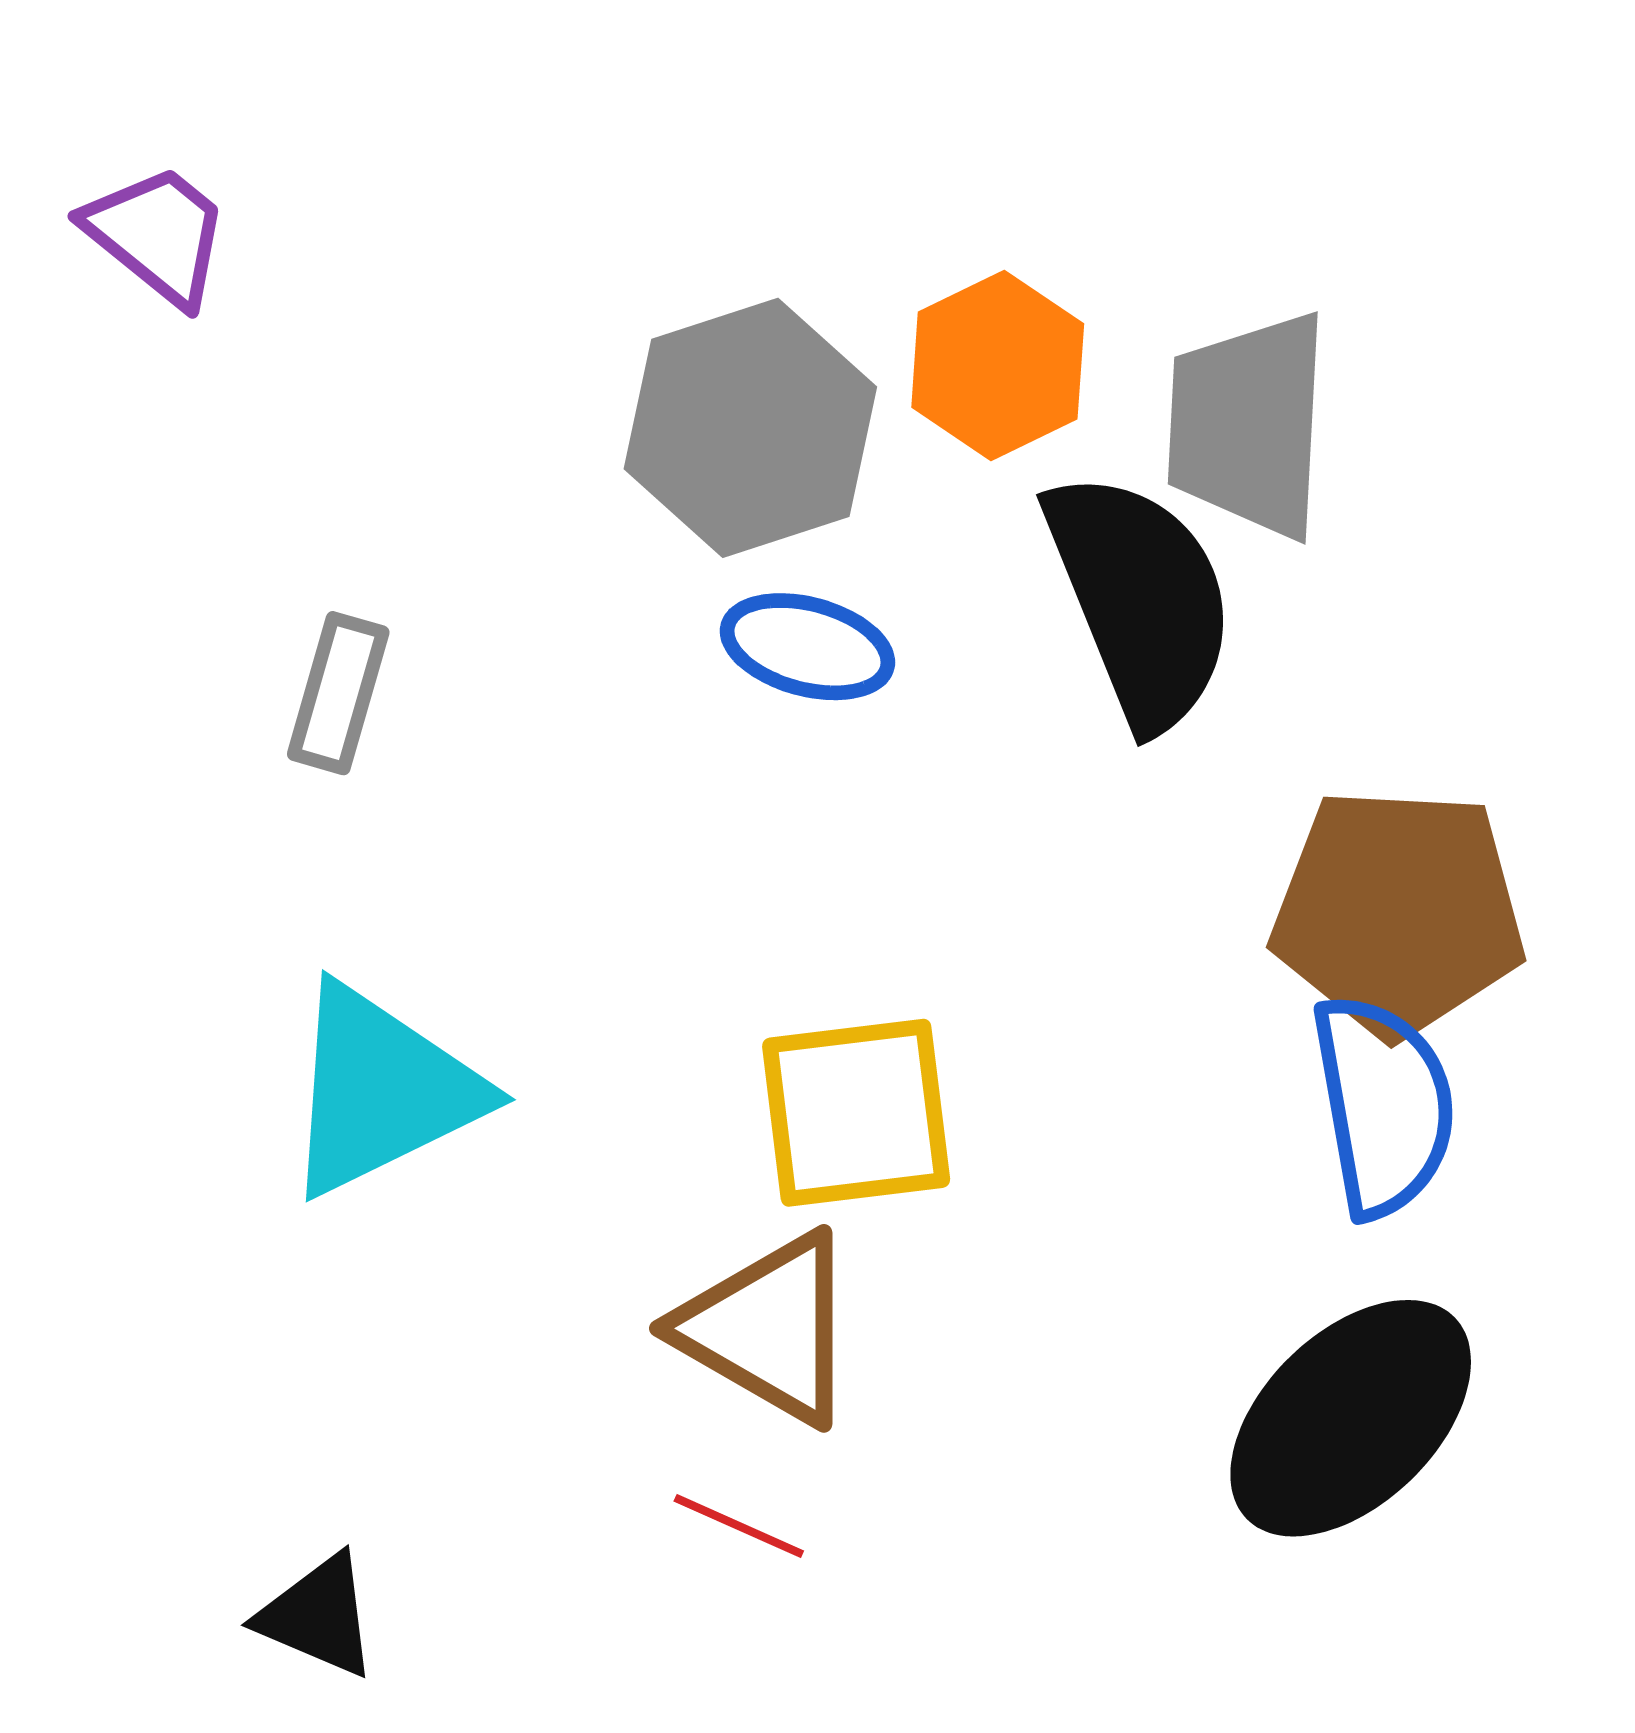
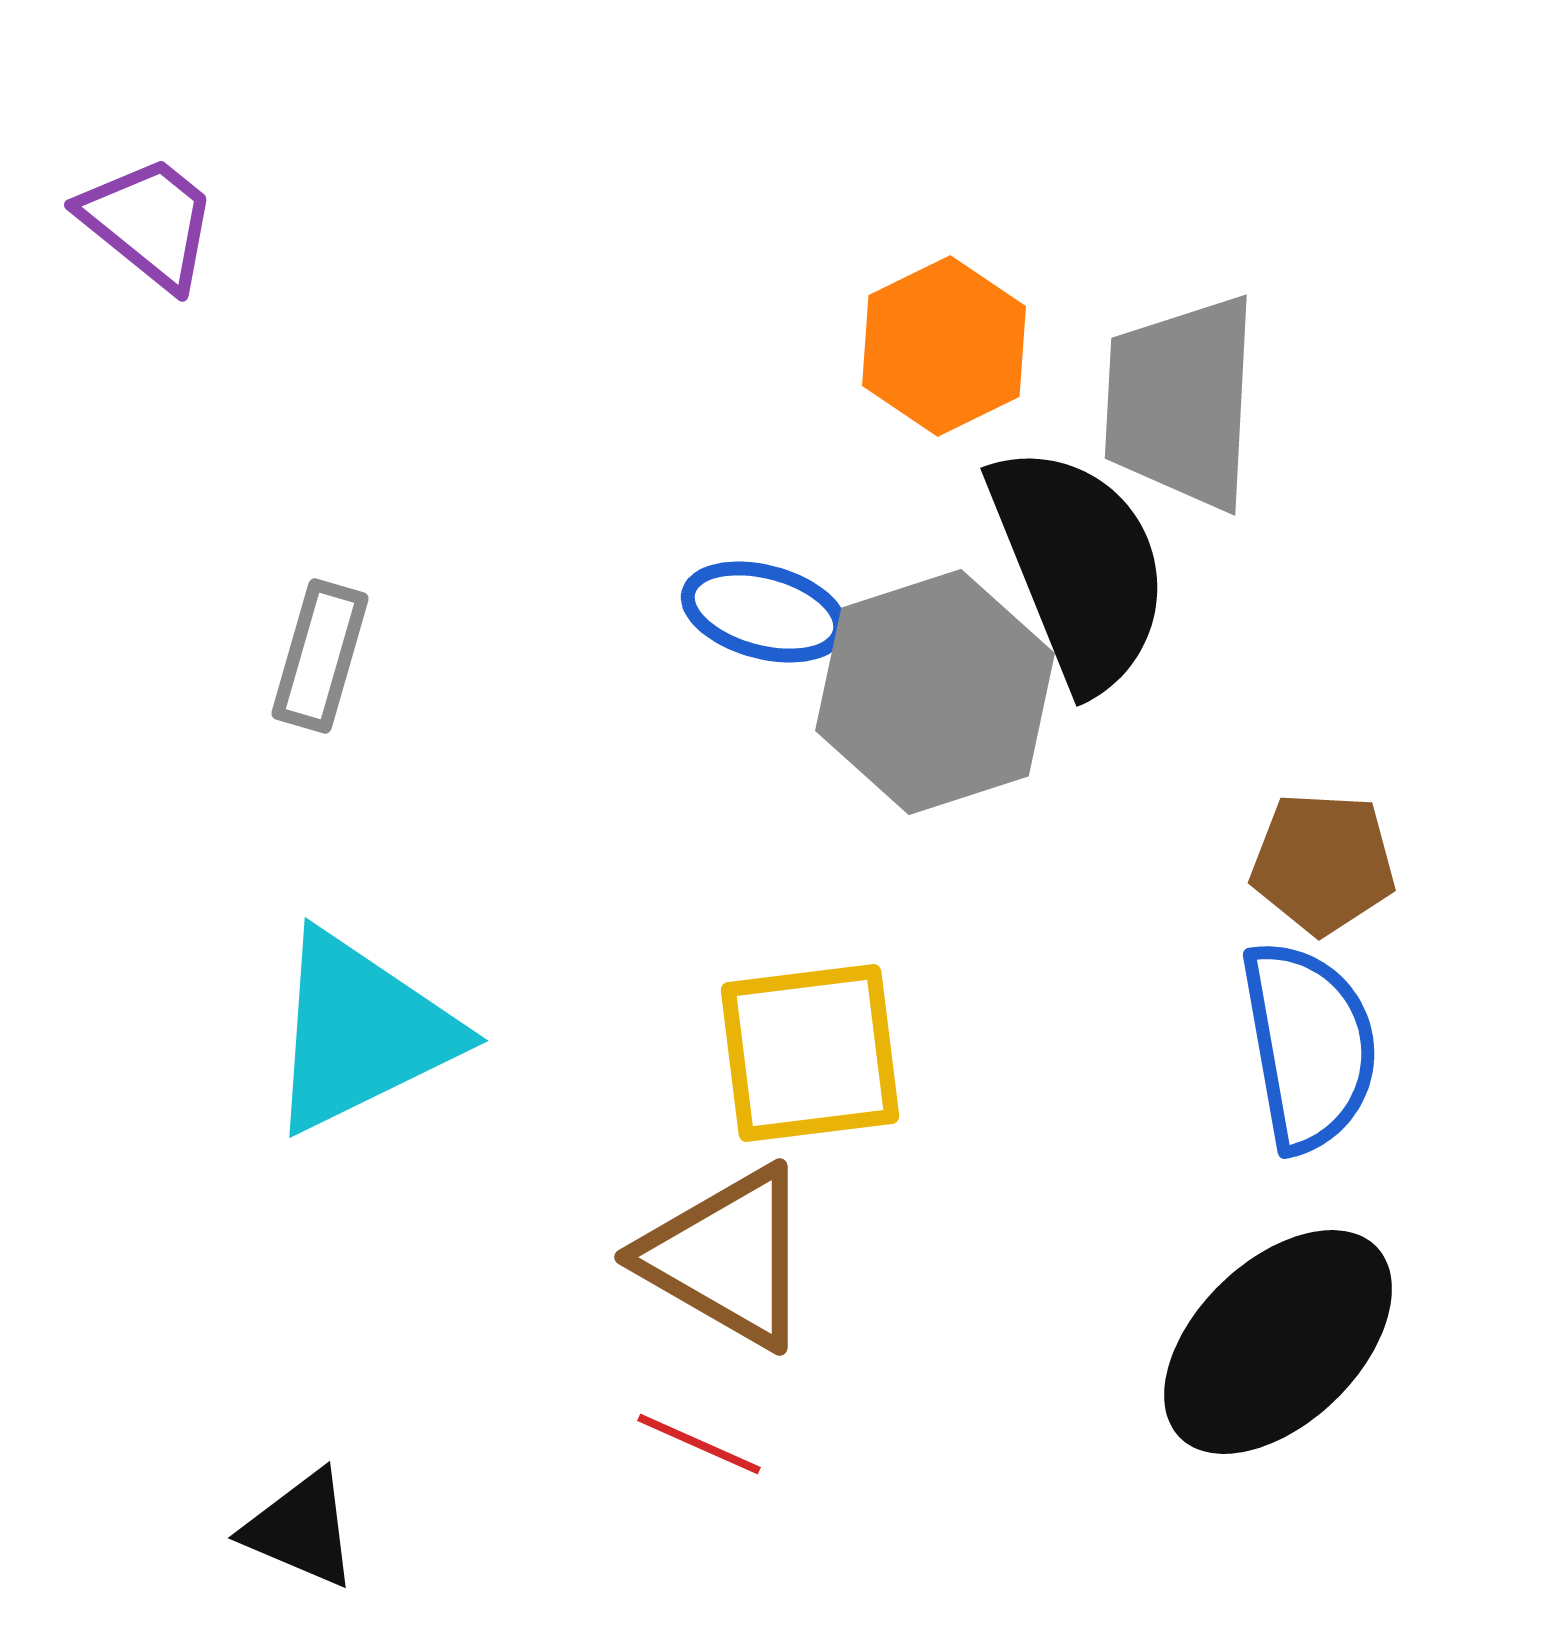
gray hexagon: (750, 428) -> (935, 692), moved
brown pentagon: (1398, 912) -> (1323, 863), size x0.6

